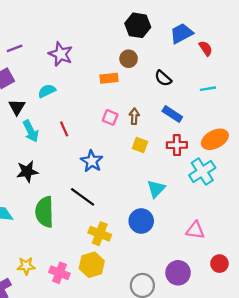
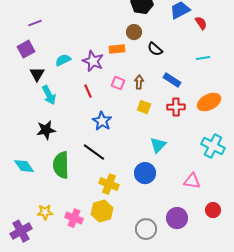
purple star: (61, 54) -> (93, 61), moved
black semicircle: (163, 78) -> (155, 49), moved
red line: (64, 129) -> (88, 91), moved
cyan cross: (202, 172) -> (213, 146), moved, turned -30

